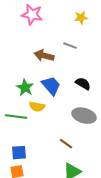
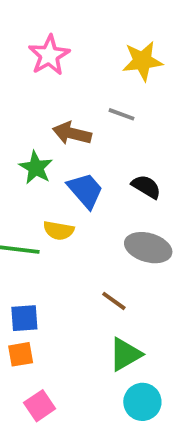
pink star: (32, 15) -> (49, 55), turned 30
yellow star: (81, 18) -> (142, 61), size x1.5
green star: (25, 88) -> (36, 168), moved

